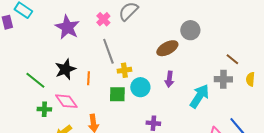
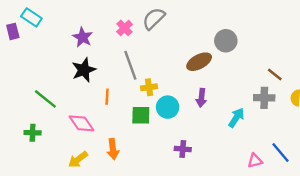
purple star: (67, 27) -> (83, 37), size x0.7
black star: (65, 69) -> (84, 70), moved
cyan arrow: (199, 96) -> (236, 118), size x0.7
green cross: (44, 109) -> (33, 133), moved

